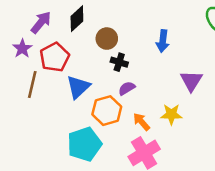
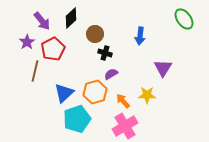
purple arrow: (41, 22) -> (42, 21), turned 102
blue triangle: (78, 87) -> (64, 93), moved

